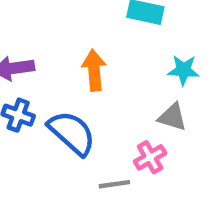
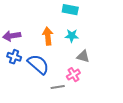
cyan star: (183, 70) -> (72, 36), moved

